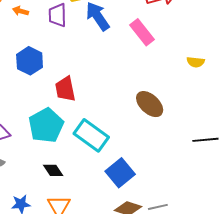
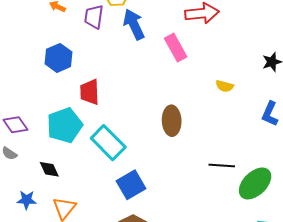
brown ellipse: (150, 104) -> (172, 121), turned 36
black diamond: (53, 170) -> (49, 169), moved

